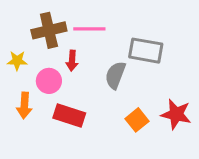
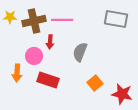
gray rectangle: (146, 51) -> (116, 19), moved
yellow star: (17, 61) -> (10, 17), moved
red star: (176, 114) -> (122, 94), moved

